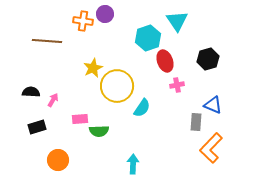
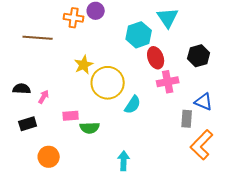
pink cross: (177, 85) -> (168, 82), size x1.5

